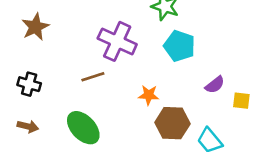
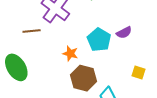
cyan pentagon: (180, 46) -> (99, 40), moved
purple semicircle: (215, 85) -> (124, 33), moved

